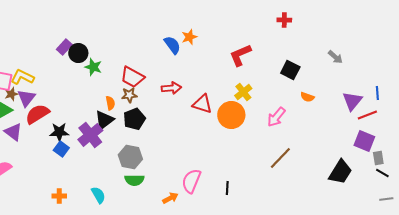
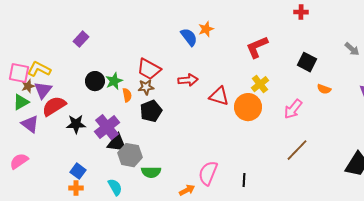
black circle: (78, 53) -> (95, 81), moved
green star: (93, 67) -> (114, 81), moved, turned 30
black triangle: (104, 120) -> (117, 143), moved, turned 45
blue square: (61, 149) -> (78, 171), moved
gray hexagon: (130, 157) -> (130, 155), moved

